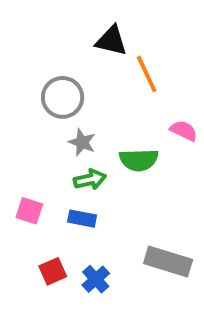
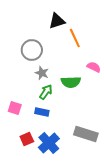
black triangle: (111, 41) -> (57, 21), turned -30
green arrow: (90, 179) -> (46, 92), turned -42
blue cross: (96, 279) -> (49, 143), size x1.5

